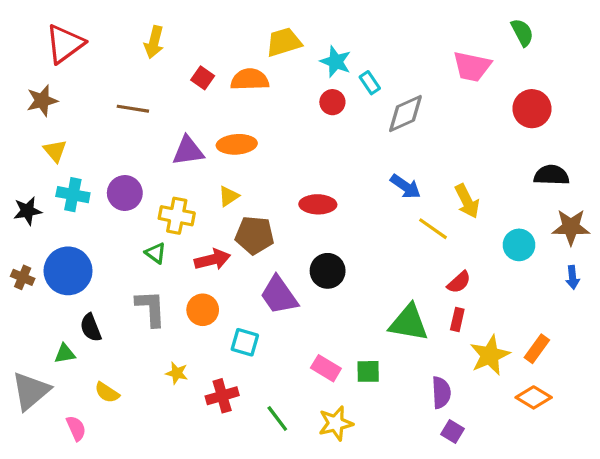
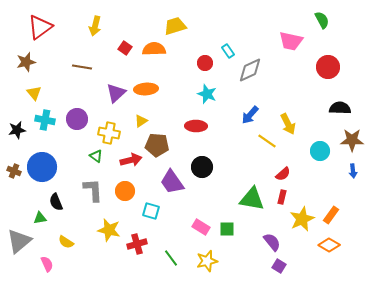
cyan star: (336, 62) -> (207, 94), moved
purple triangle: (188, 151) -> (116, 93), turned -35
blue arrow: (405, 187) -> (250, 115), turned 96
yellow star: (177, 373) -> (109, 230), size x1.6
purple semicircle: (441, 393) -> (272, 242), turned -36

